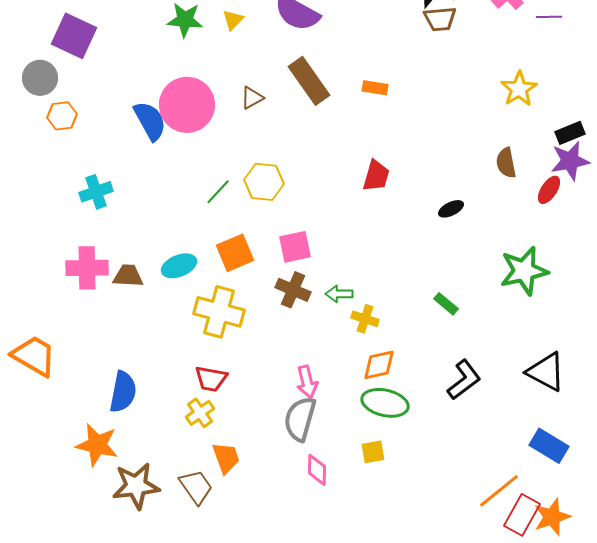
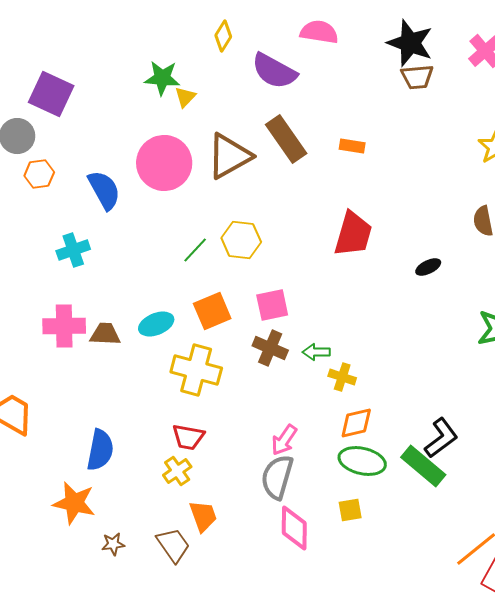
yellow triangle: (233, 20) -> (185, 97), moved
brown triangle: (252, 98) -> (229, 156), size x2.0
blue semicircle: (150, 121) -> (104, 190), moved
red trapezoid: (376, 176) -> (353, 234), size x1.4
green rectangle: (446, 304) -> (423, 466), moved, size x1.8
pink arrow: (307, 382) -> (284, 440), turned 48
pink diamond: (317, 470) -> (294, 528), size x1.4
brown star: (136, 486) -> (113, 544), size x0.5

